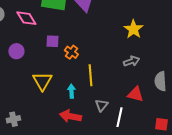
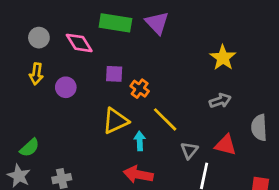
yellow line: (90, 75) -> (165, 119), turned -40
yellow triangle: (42, 81) -> (115, 121), moved, turned 35
gray triangle: (101, 105) -> (189, 150), moved

